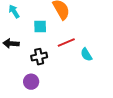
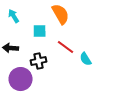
red line: (66, 43) -> (66, 47), turned 60
purple circle: (31, 82) -> (21, 79), moved, size x1.5

